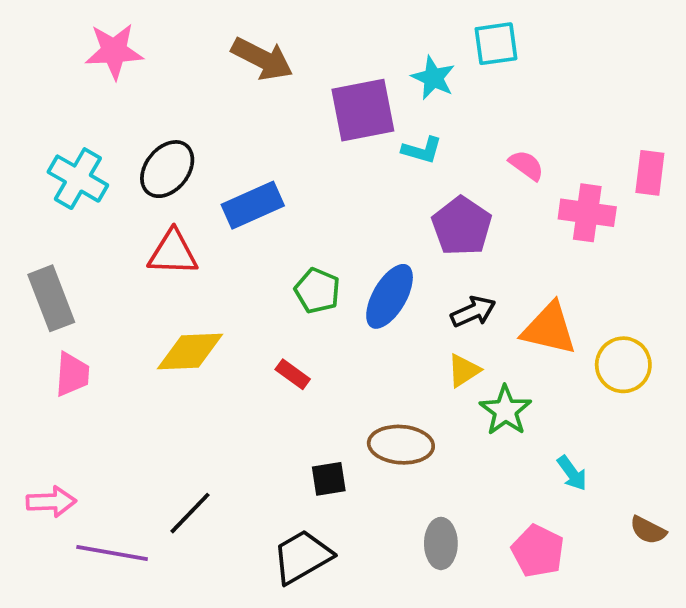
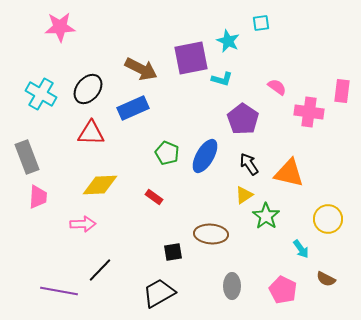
cyan square: (496, 44) -> (261, 23), size x0.7
brown arrow: (262, 59) -> (141, 69), moved
black arrow: (473, 312) -> (249, 164), turned -100
yellow circle: (623, 365) -> (328, 219), moved
pink arrow: (51, 502) -> (83, 224), moved
brown semicircle: (648, 530) -> (326, 279), moved

